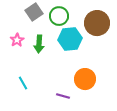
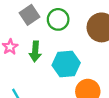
cyan hexagon: (70, 39) -> (66, 64), moved

